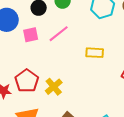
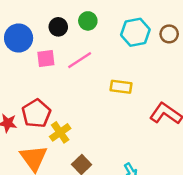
yellow cross: (54, 87) -> (60, 132), moved

